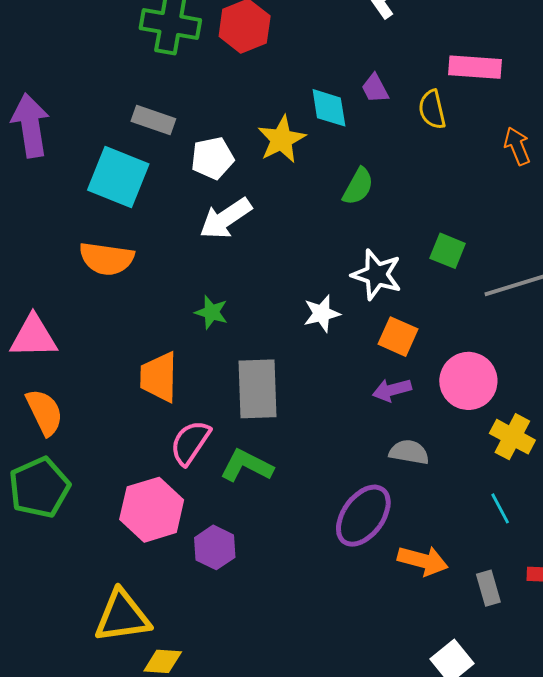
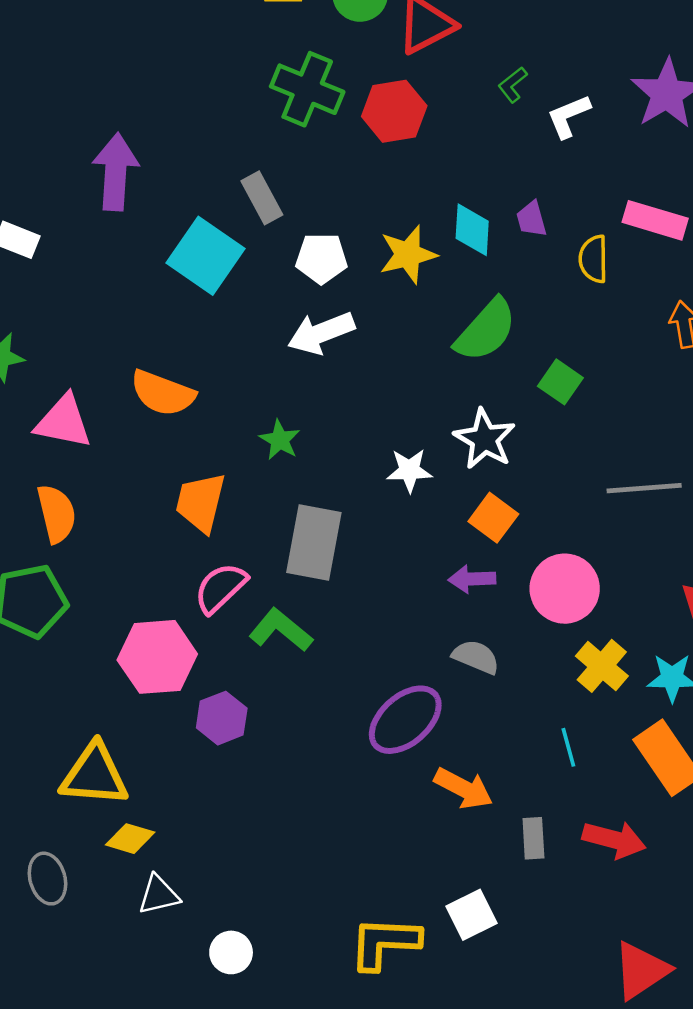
gray rectangle: (153, 120) -> (262, 198), turned 30
green semicircle: (358, 186) -> (486, 330), size x1.5
green square: (448, 251) -> (560, 382), moved
orange semicircle: (107, 259) -> (163, 393), moved

